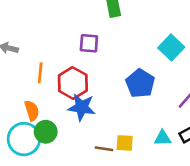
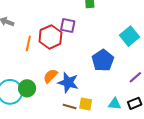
red hexagon: (73, 83) -> (50, 37), moved
blue star: (82, 107) -> (68, 82), moved
orange semicircle: (32, 111) -> (50, 76), moved, turned -126

